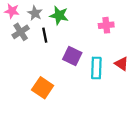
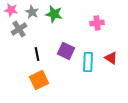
black line: (45, 35) -> (37, 54), moved
orange square: (43, 88) -> (39, 80), turned 30

